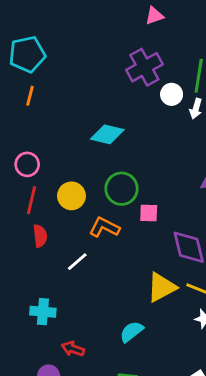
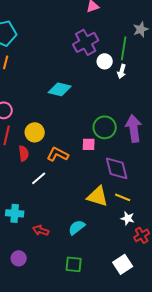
green circle: (122, 189) -> (105, 127), moved
red semicircle: (40, 236) -> (24, 153), moved
yellow triangle: (162, 287) -> (98, 196), turned 45
red arrow: (73, 349) -> (41, 230), moved

